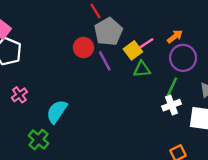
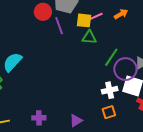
yellow square: (133, 50) -> (84, 20), turned 35
purple circle: (183, 58) -> (125, 69), moved
white cross: (172, 105) -> (110, 90), moved

